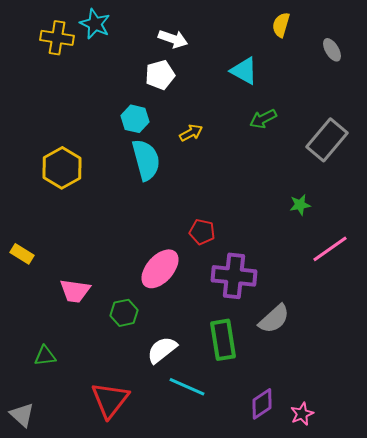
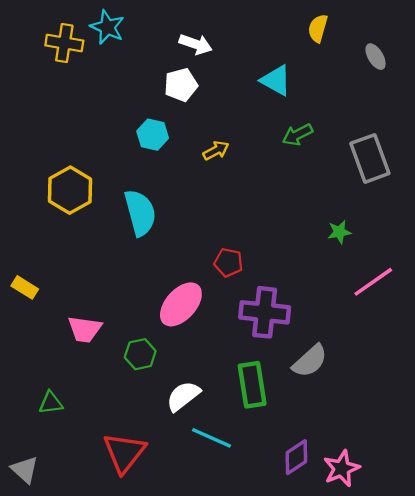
gray rectangle: (327, 140) -> (370, 158), turned -60
cyan semicircle: (146, 160) -> (140, 213), moved
pink star: (302, 414) -> (342, 468), size x1.4

